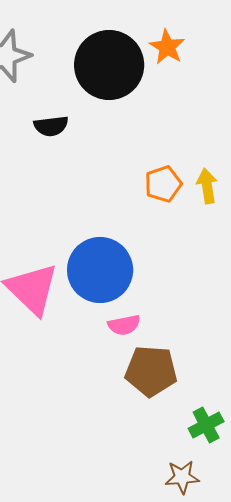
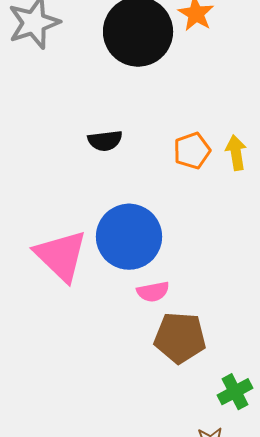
black semicircle: (51, 126) -> (105, 141), moved

